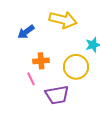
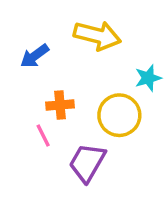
purple trapezoid: (57, 95) -> (87, 163), turned 130

